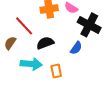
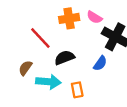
brown semicircle: (10, 43) -> (25, 68), moved

